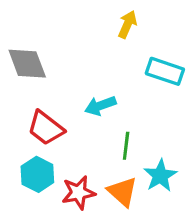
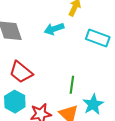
cyan arrow: (100, 106) -> (54, 29), moved

